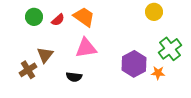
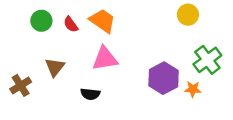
red semicircle: (58, 20) -> (71, 24), turned 96
brown cross: (28, 70) -> (21, 85), moved

